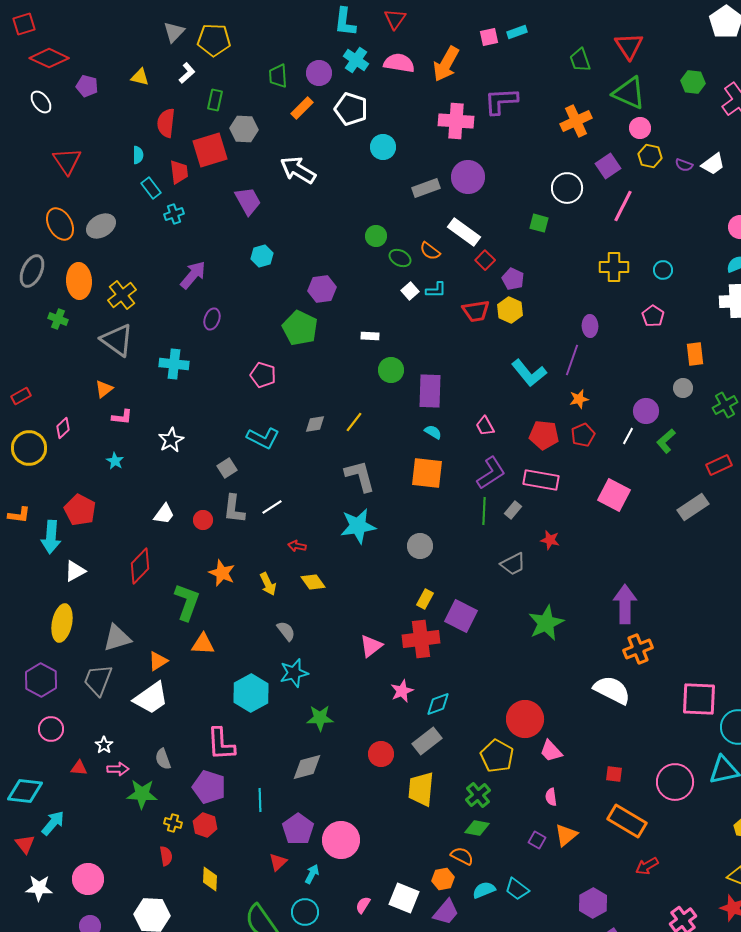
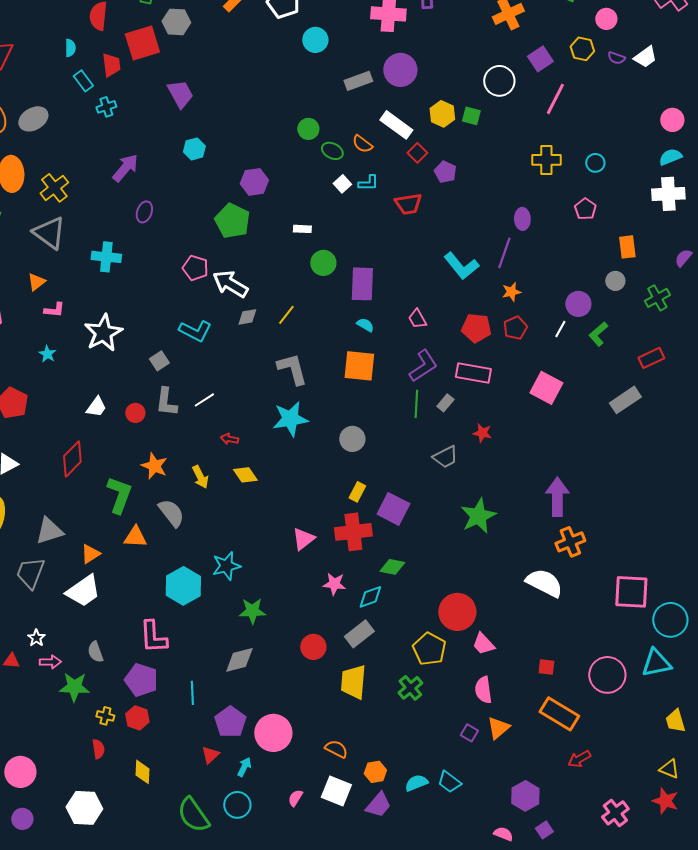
pink circle: (640, 128) -> (606, 19), moved
white arrow: (298, 170) -> (230, 284), moved
yellow hexagon: (510, 310) -> (442, 114), moved
white star: (171, 440) -> (103, 333), size x1.5
gray semicircle: (286, 631) -> (171, 513), moved, size x1.4
pink star: (402, 691) -> (334, 584), turned 30
pink semicircle: (551, 797) -> (483, 690), size x1.5
green diamond: (477, 828) -> (392, 567), moved
orange semicircle: (462, 856) -> (336, 749), moved

